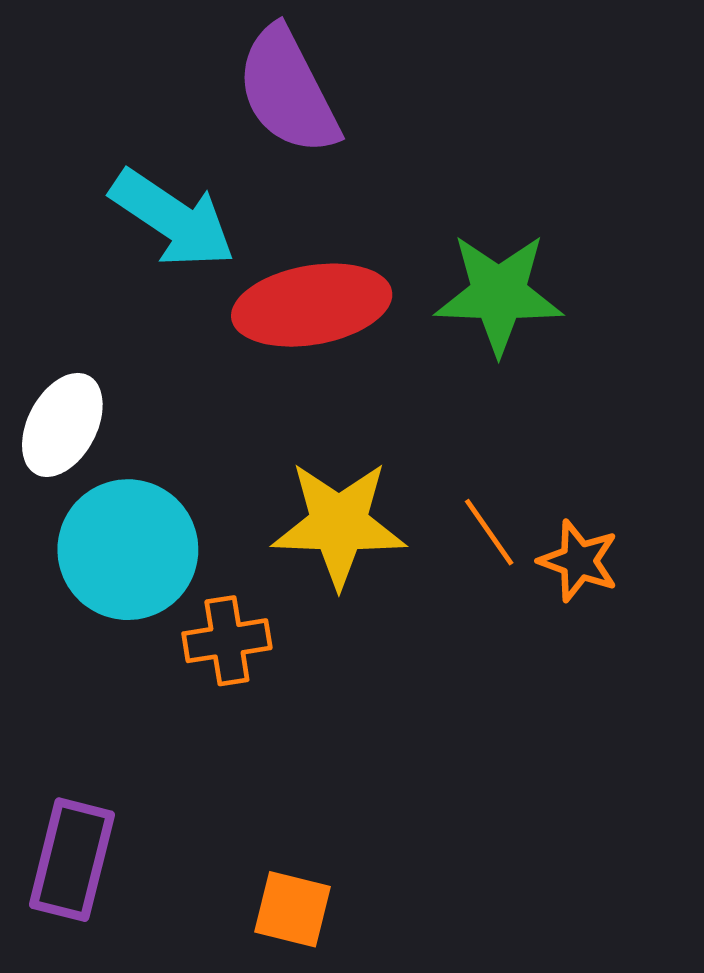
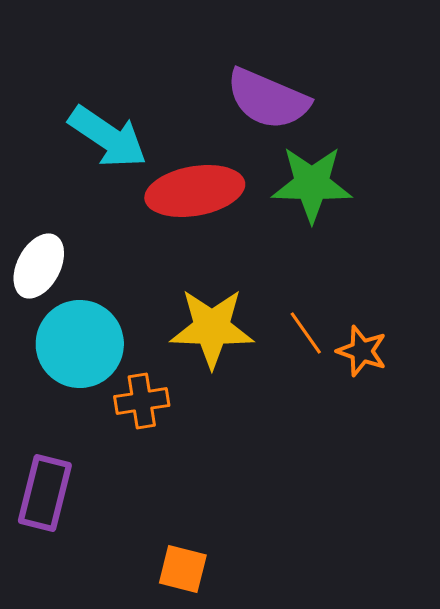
purple semicircle: (288, 91) -> (268, 99), moved, turned -40
purple rectangle: (72, 860) -> (45, 493), moved

